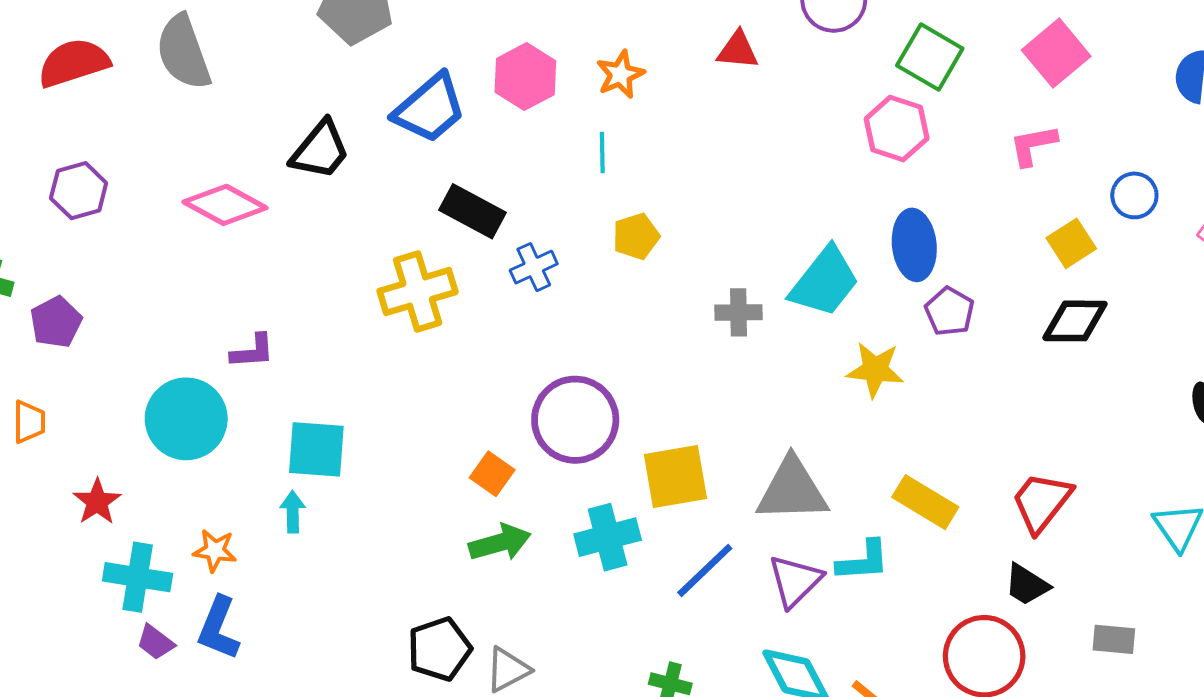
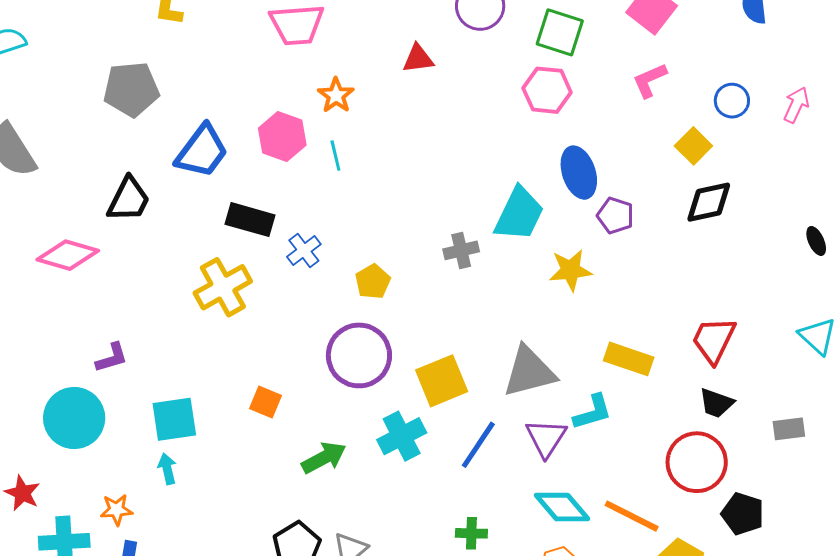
pink hexagon: (525, 77) -> (282, 137), moved
yellow pentagon: (636, 236) -> (373, 282), moved
orange square: (492, 474) -> (266, 402), moved

